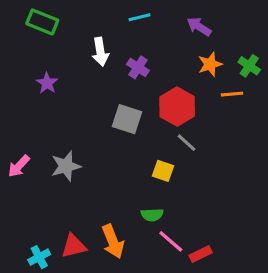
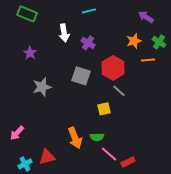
purple arrow: (199, 27) -> (146, 17), moved
pink arrow: (19, 166) -> (17, 133), moved
gray star: (66, 166) -> (42, 87), moved
yellow square: (163, 171) -> (104, 109), turned -32
orange arrow: (113, 241) -> (75, 138), moved

